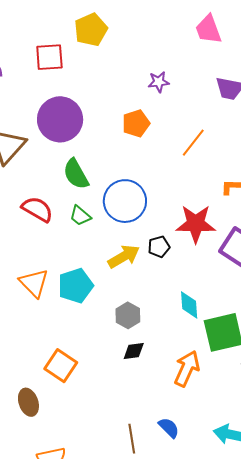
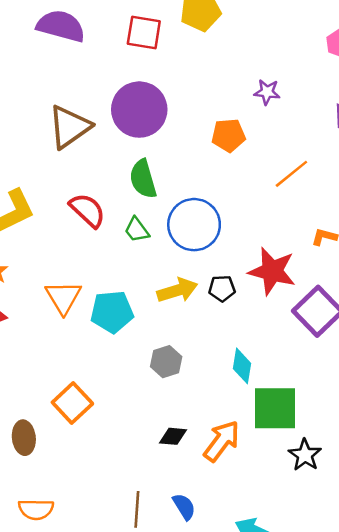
black diamond: (134, 351) -> (173, 436), moved

